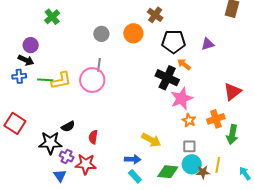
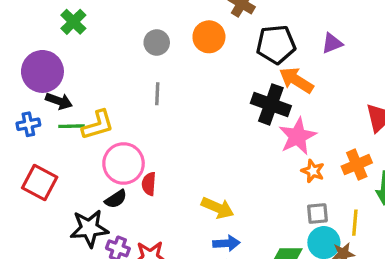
purple circle: (31, 45) -> (42, 71), size x1.6
black arrow: (26, 60) -> (59, 101), moved
orange arrow: (184, 64) -> (296, 80), size x1.5
pink circle: (92, 80) -> (124, 163), moved
red square: (15, 123) -> (40, 183), moved
red semicircle: (93, 137) -> (149, 184), moved
yellow arrow: (151, 140) -> (218, 208), moved
yellow line: (218, 165) -> (355, 223), moved

